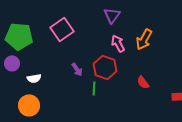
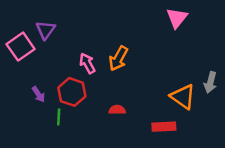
purple triangle: (112, 15) -> (46, 30), moved
red semicircle: (143, 82) -> (117, 110), turned 128

